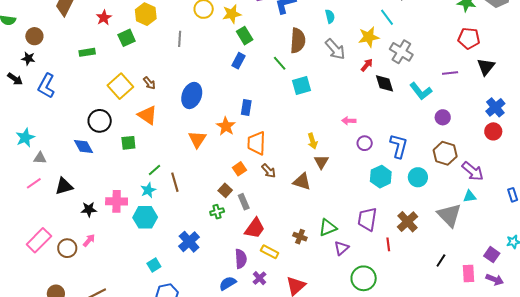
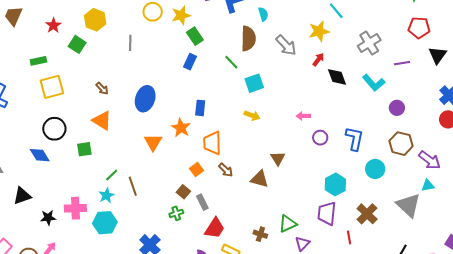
cyan semicircle: (330, 16) -> (263, 14), moved
green square: (127, 38) -> (77, 44), turned -30
gray cross: (401, 52) -> (369, 43), moved, turned 30
yellow square: (120, 86) -> (52, 87), moved, turned 30
yellow arrow: (312, 141) -> (252, 115), moved, turned -49
cyan hexagon: (381, 177) -> (335, 184), moved

